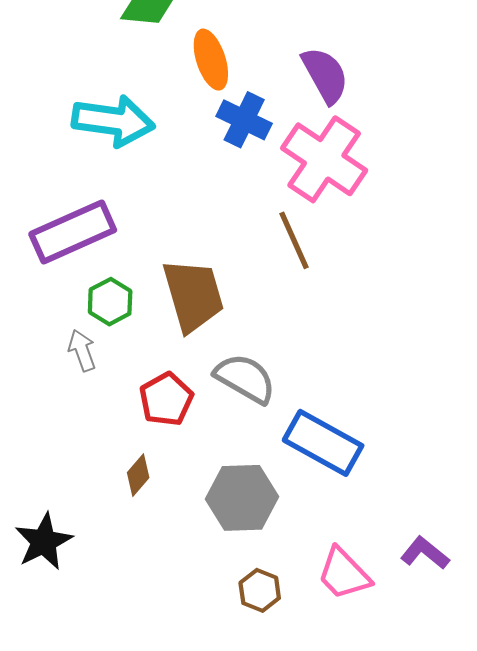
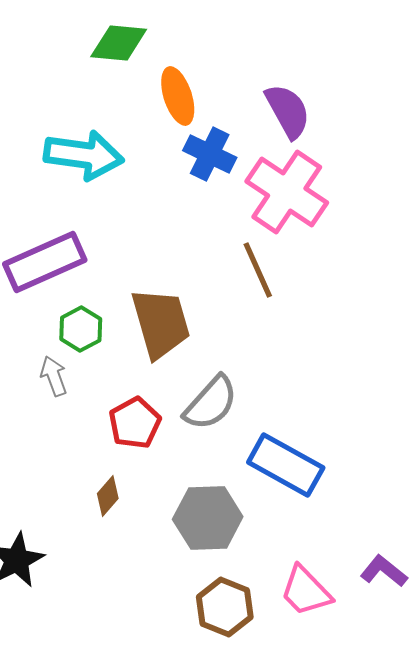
gray semicircle: (245, 378) -> (211, 403), turned 102
brown hexagon: (260, 590) -> (225, 607), size x1.4

